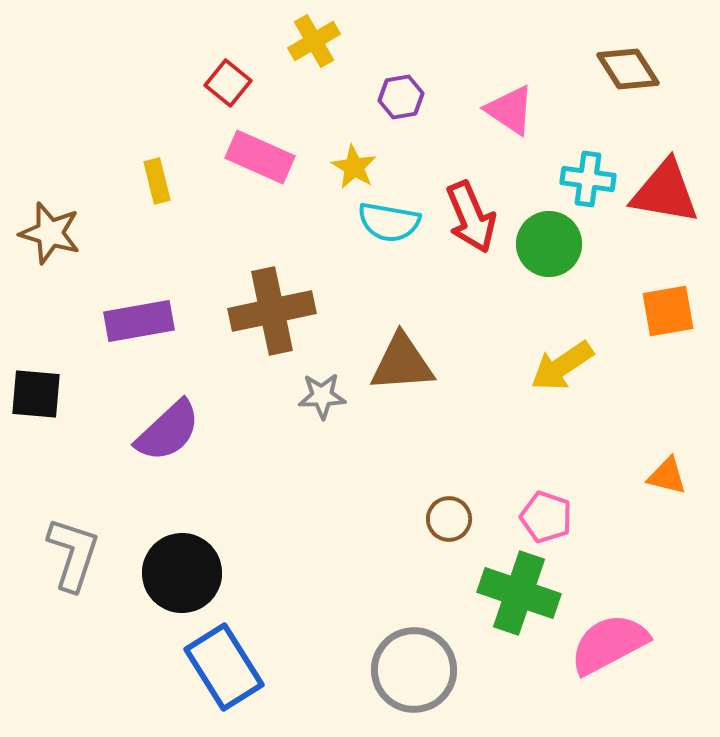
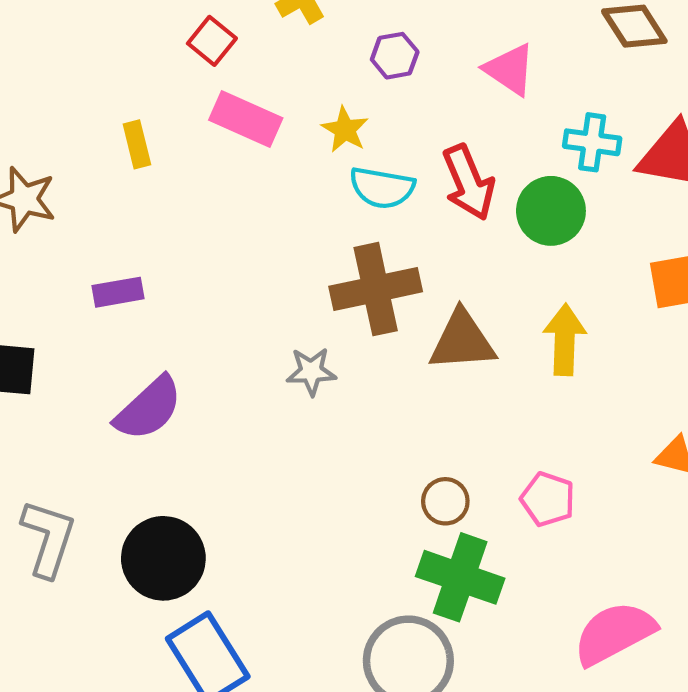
brown cross: (272, 311) -> (376, 289), moved
purple rectangle: (139, 321) -> (118, 292), size x0.7
brown triangle: (402, 363) -> (462, 341), moved
yellow arrow: (562, 366) -> (565, 340), turned 126
green cross: (519, 593) -> (460, 577), moved

